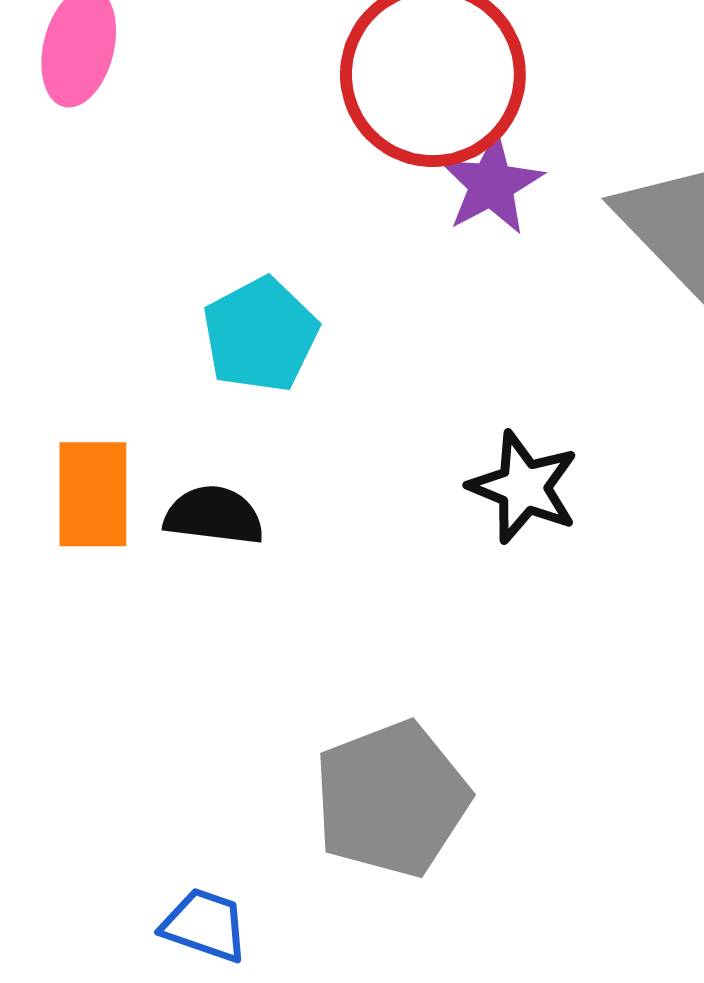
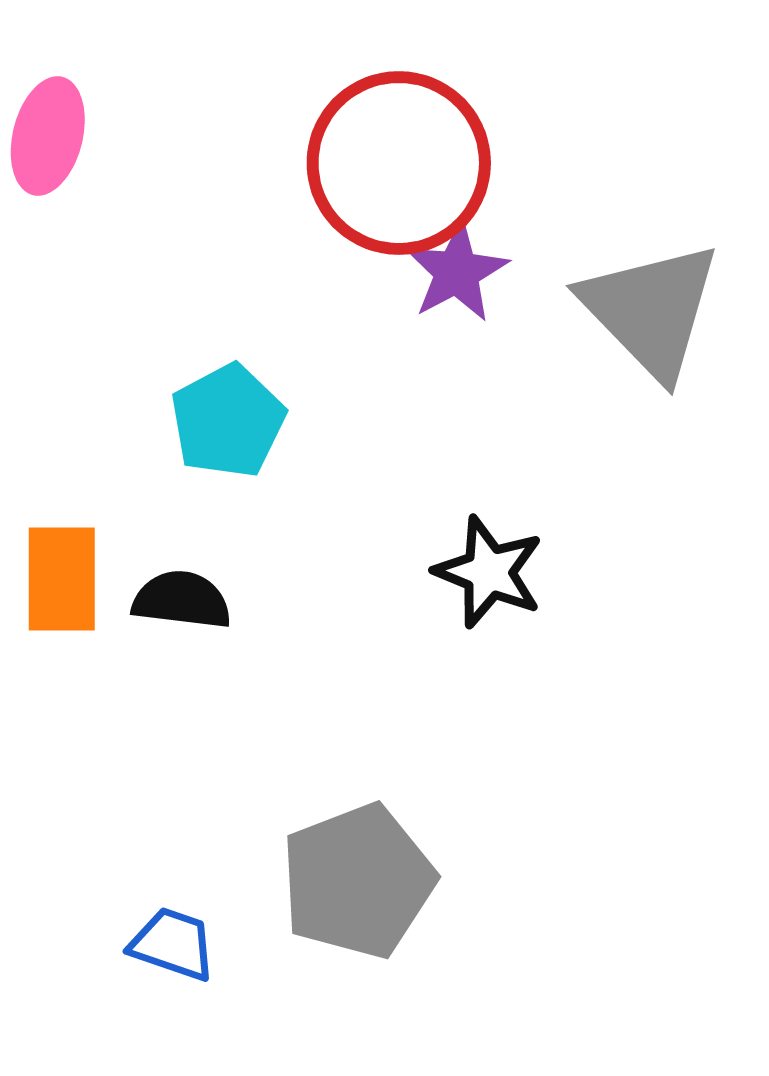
blue trapezoid: (205, 925) -> (173, 944), moved

